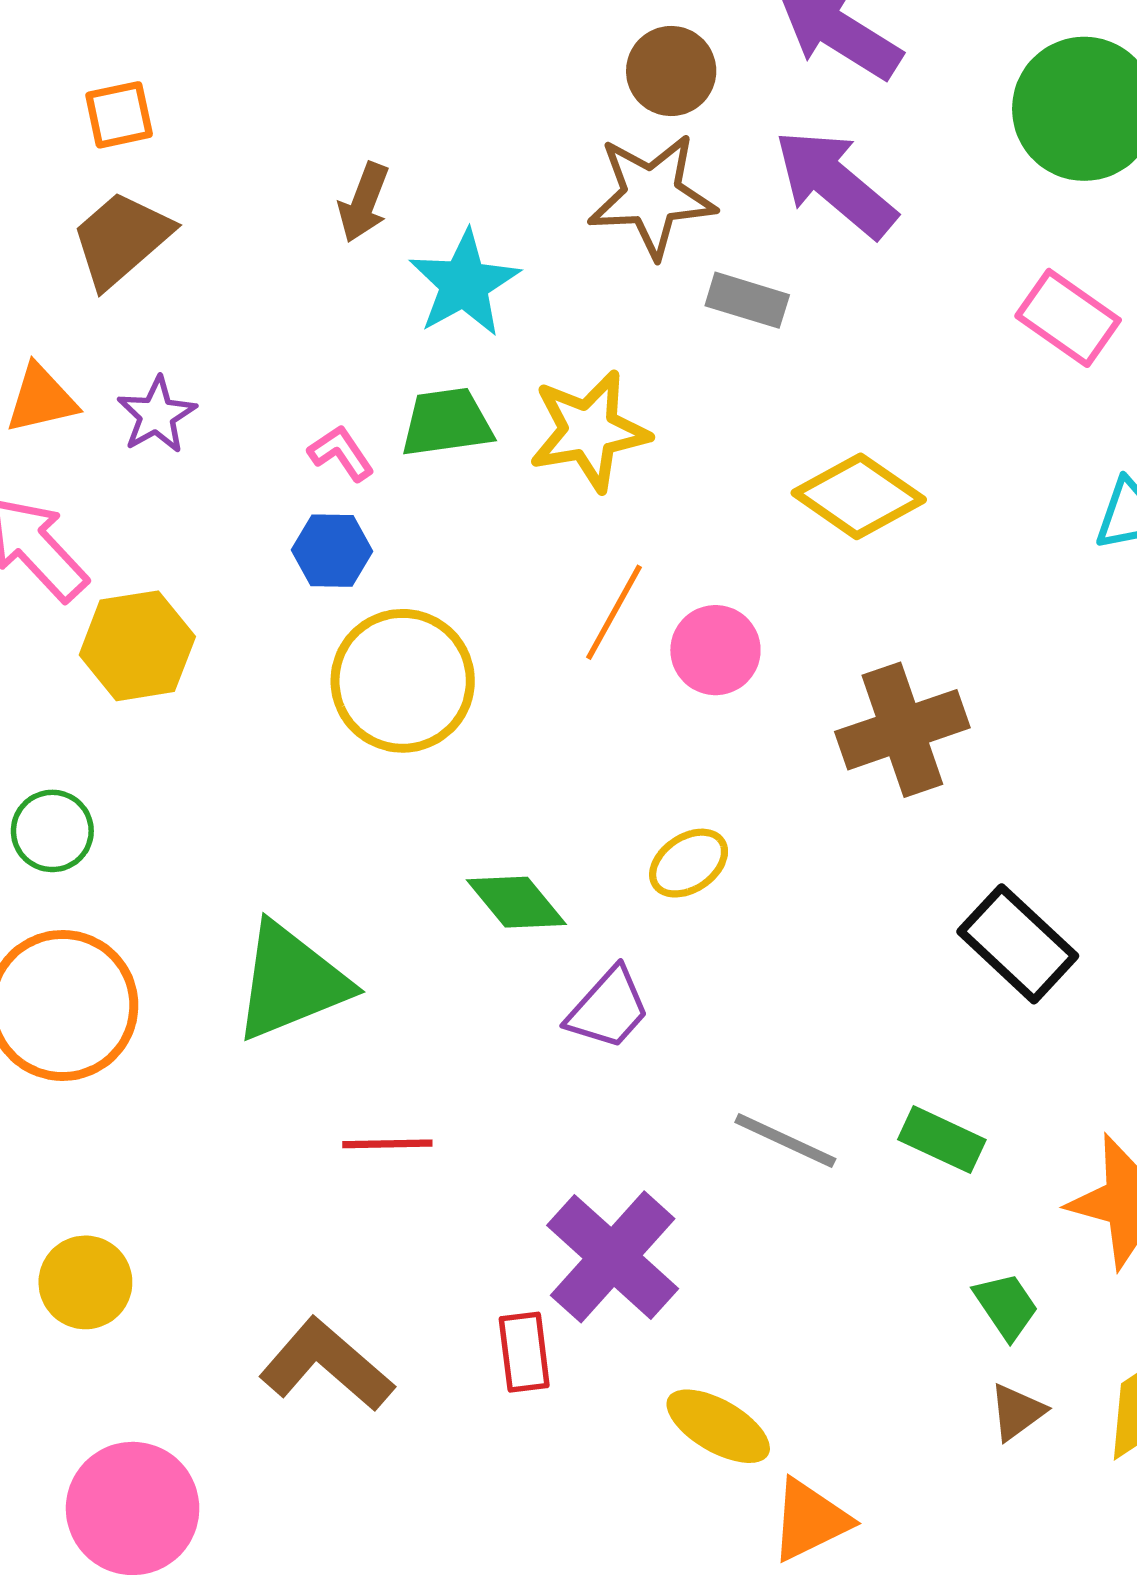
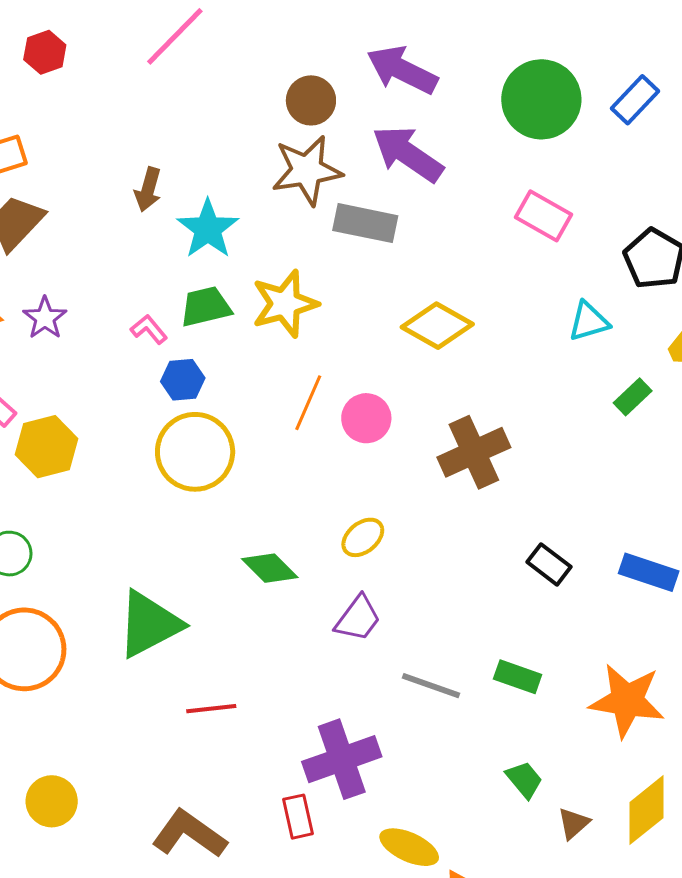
gray rectangle: (747, 300) -> (365, 223), size x1.4
blue hexagon: (332, 551) -> (183, 380), moved
black rectangle: (1018, 944) -> (549, 564), size x0.7
purple trapezoid: (608, 1009) -> (358, 618), moved
purple cross: (613, 1257) -> (342, 759), turned 34
green trapezoid: (1006, 1306) -> (524, 780), moved

